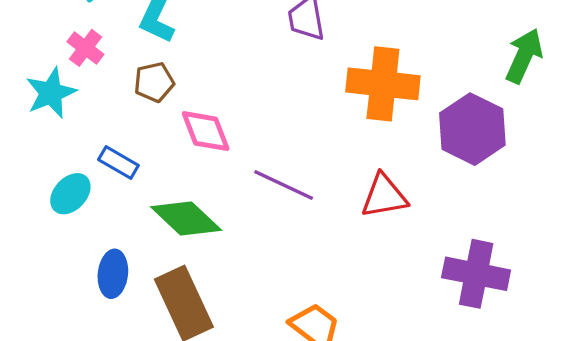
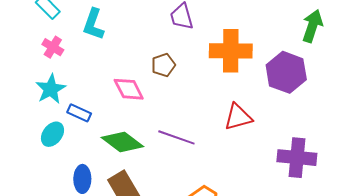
brown pentagon: (154, 82) -> (163, 65), moved
cyan star: (51, 93) -> (51, 89), moved
purple line: (284, 185) -> (176, 137), moved

